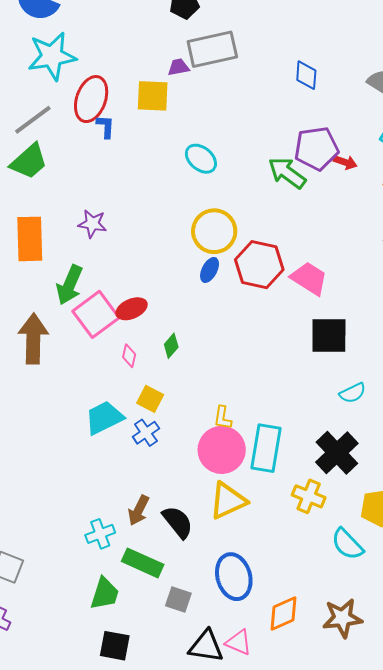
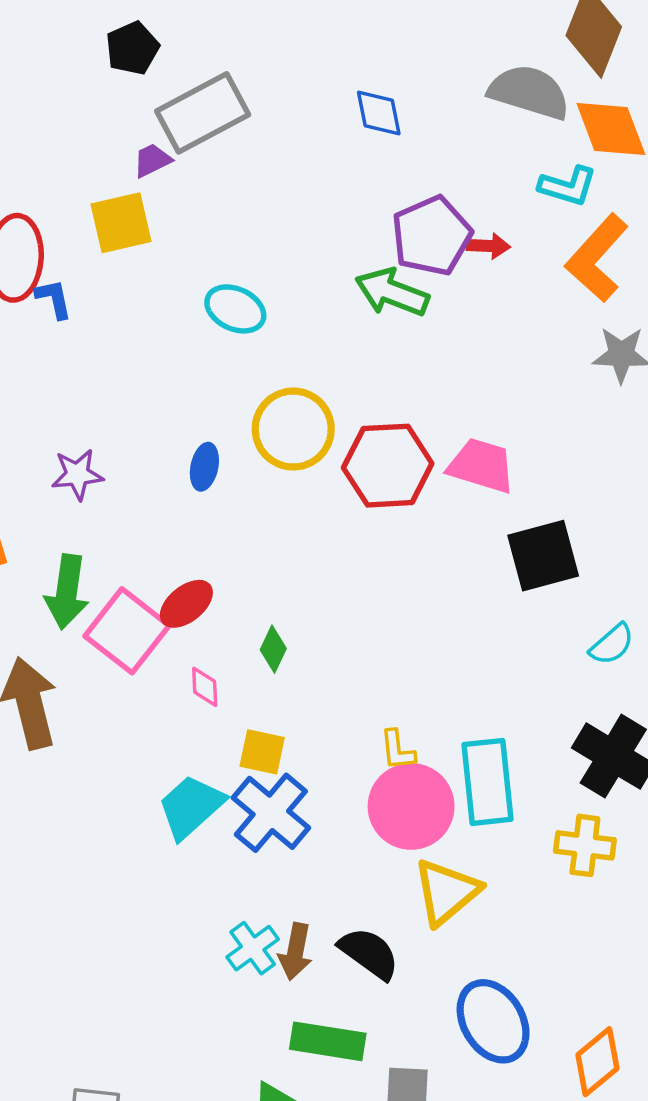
blue ellipse: (210, 270) -> (204, 467), moved
blue cross: (146, 433) -> (271, 813), size x1.6
cyan cross: (100, 534) -> (253, 948), moved

